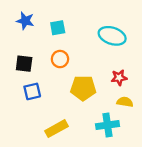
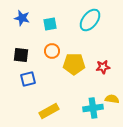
cyan ellipse: (112, 36) -> (90, 20), moved, turned -70
yellow pentagon: (83, 88) -> (74, 64), moved
yellow semicircle: (125, 102) -> (112, 99), moved

